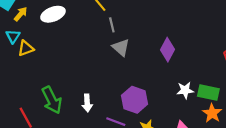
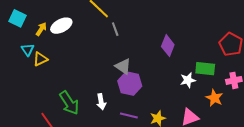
yellow arrow: (21, 14) -> (41, 29), moved
gray triangle: (121, 47) -> (123, 66), moved
green rectangle: (208, 92) -> (205, 69), moved
purple hexagon: (135, 100) -> (130, 84), moved

